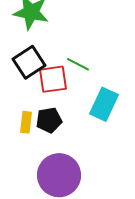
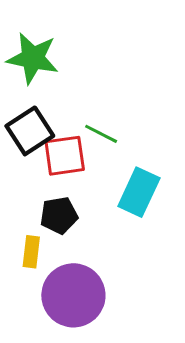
yellow rectangle: (26, 122) -> (31, 252), moved

